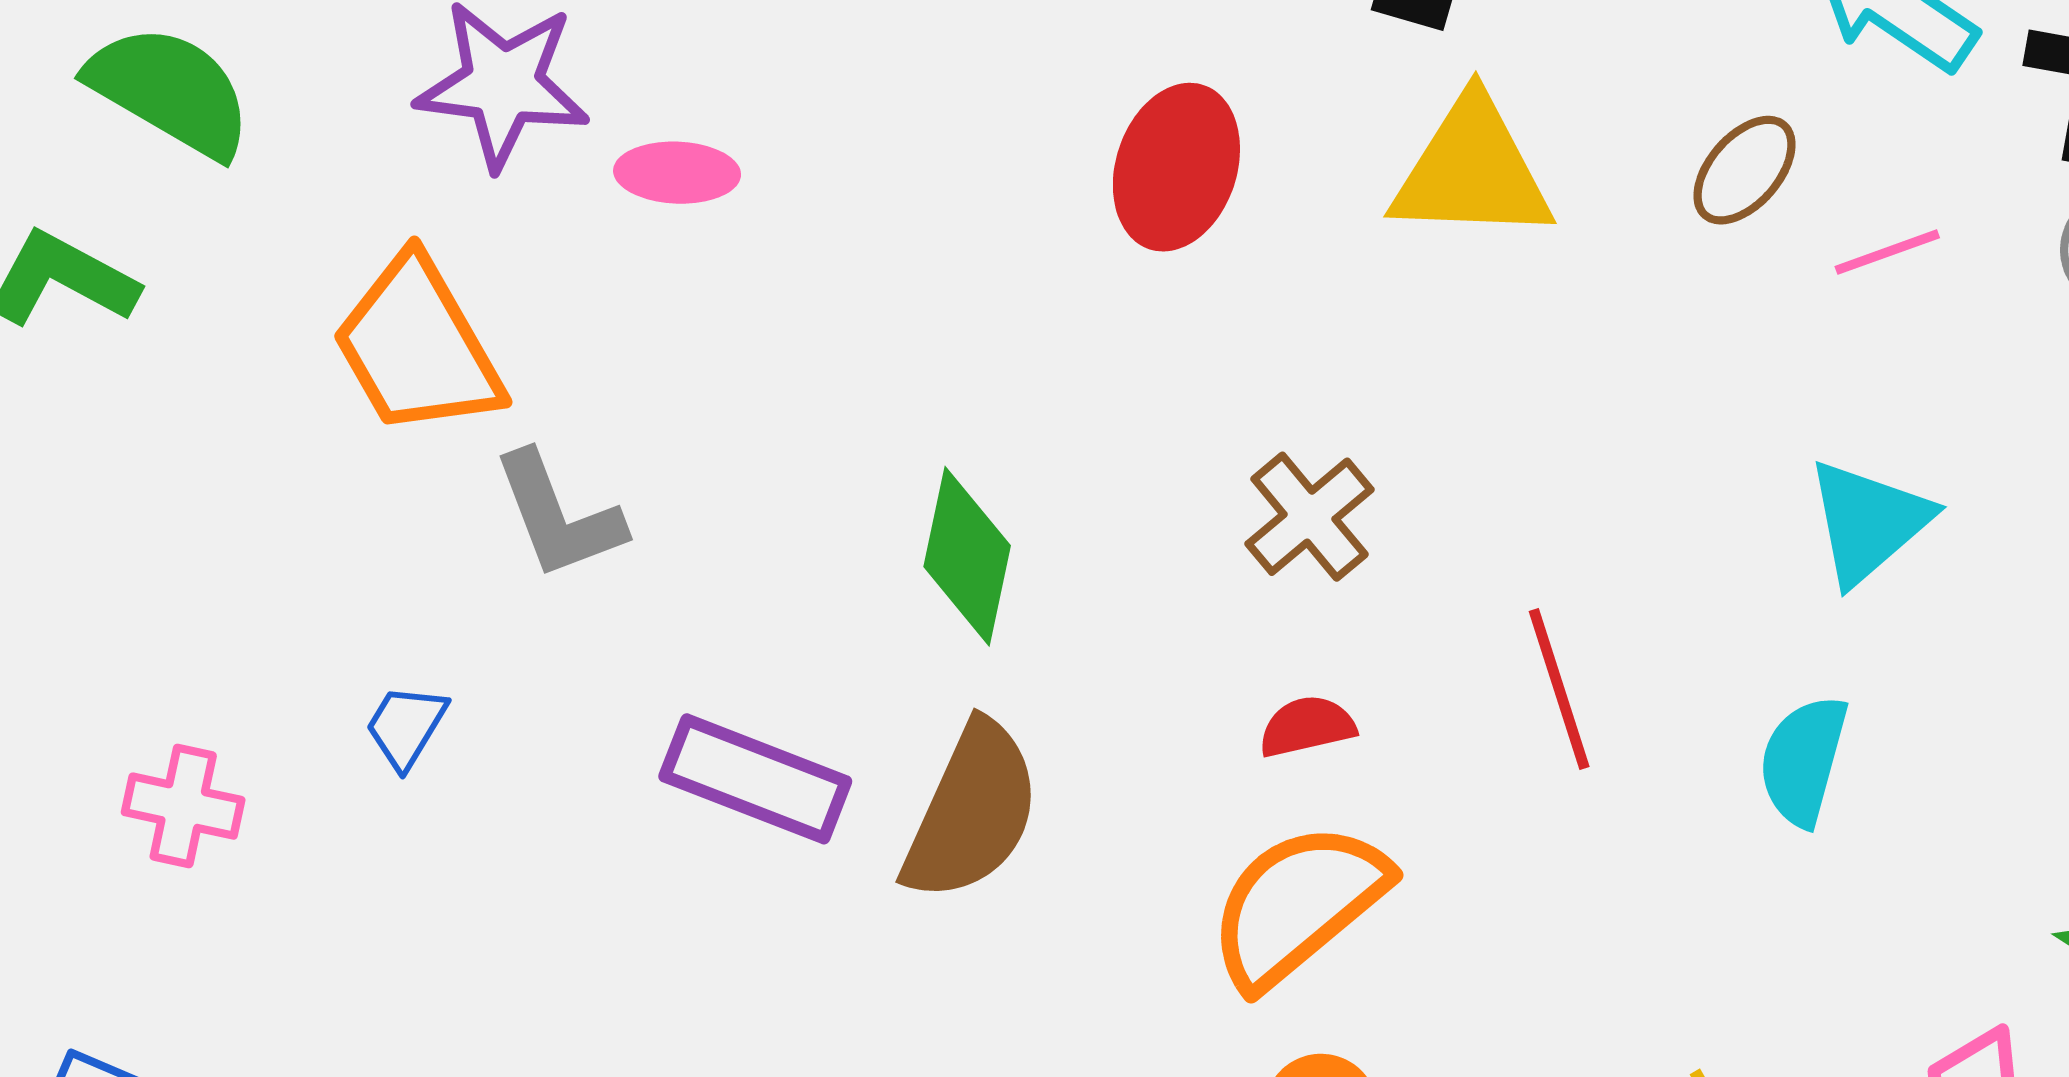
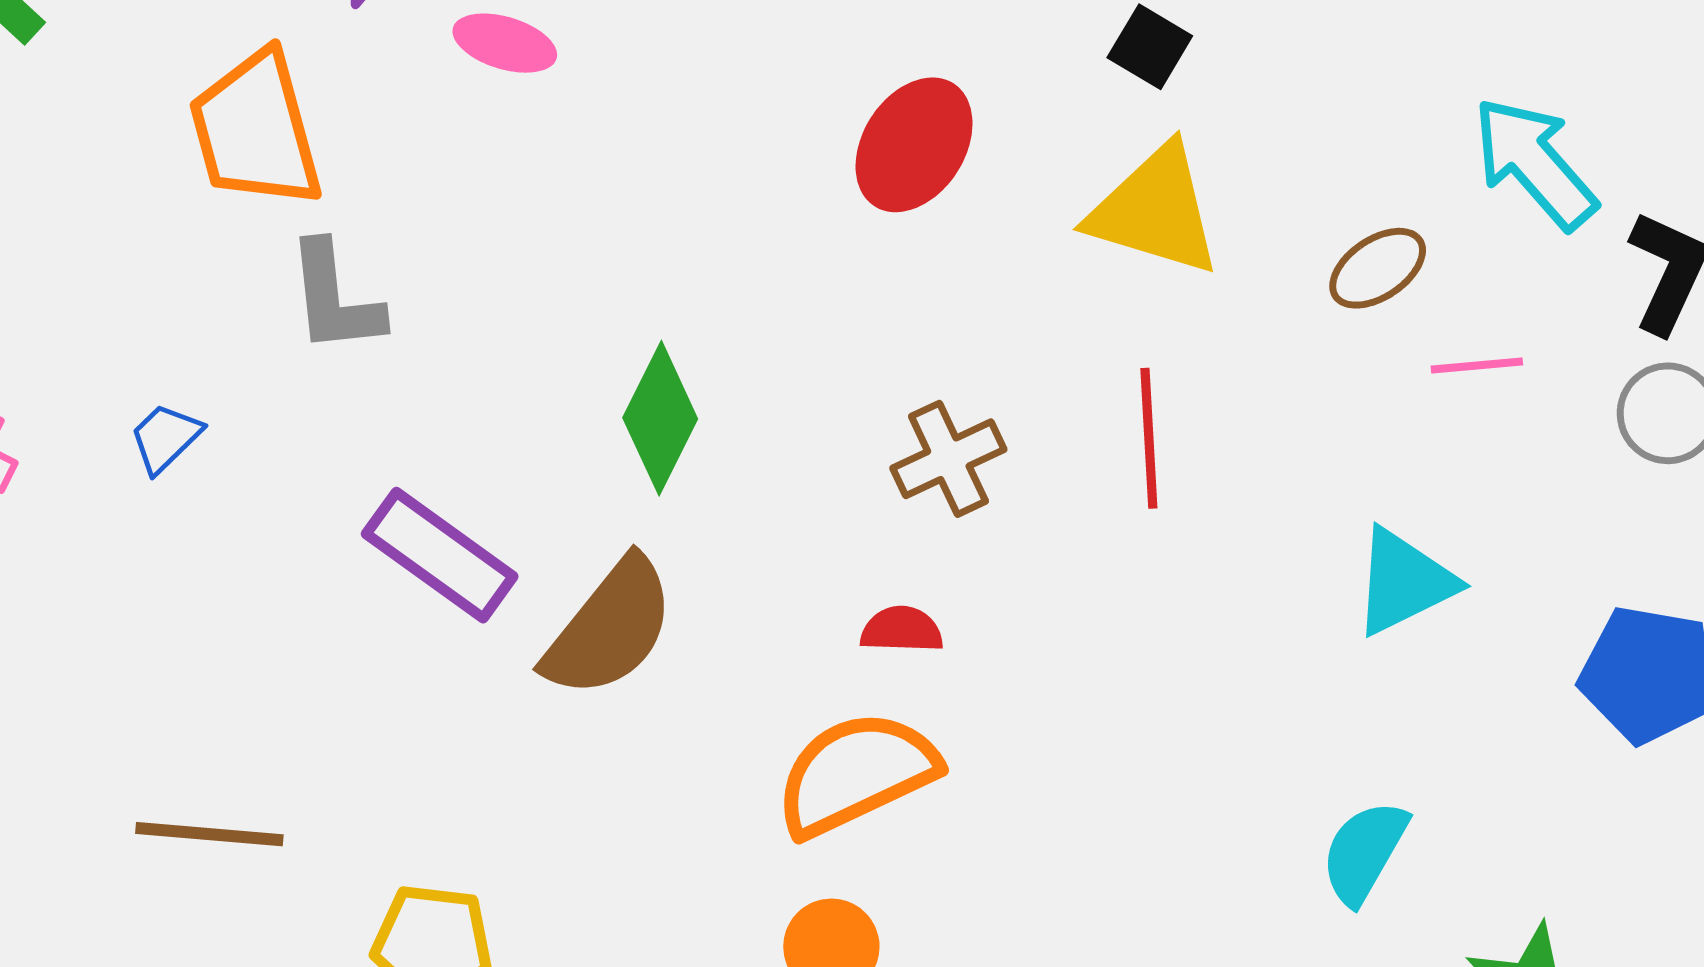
red line: (1559, 689) -> (1149, 438), moved
cyan semicircle: (1803, 761) -> (1364, 852), moved

